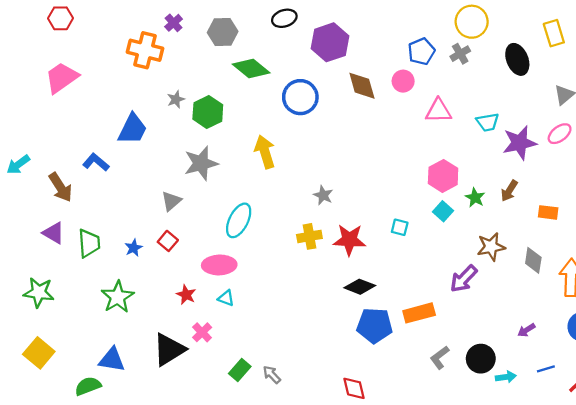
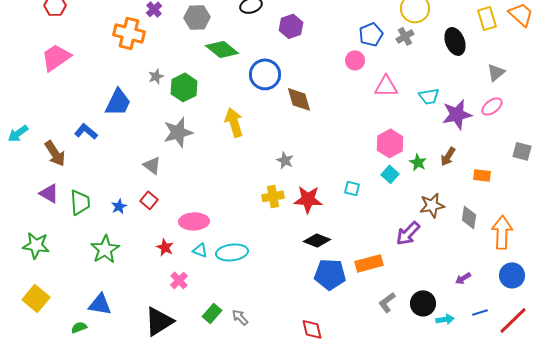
purple hexagon: (330, 42) -> (291, 26), size x0.7
brown diamond: (362, 86) -> (299, 99), moved
gray triangle: (171, 201) -> (152, 165), turned -42
cyan ellipse: (239, 220) -> (232, 252), moved, turned 56
black triangle: (169, 349) -> (159, 321), moved
green semicircle: (88, 386) -> (79, 327), size x0.7

